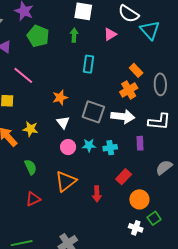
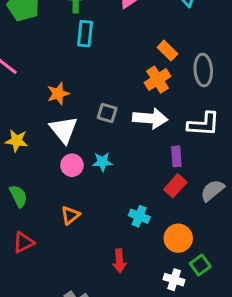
cyan rectangle: (88, 64) -> (85, 34), moved
gray square: (93, 112) -> (107, 113), size x0.6
white triangle: (63, 122) -> (64, 130), size x1.5
cyan cross: (110, 148) -> (139, 216), moved, turned 32
red rectangle: (124, 177) -> (175, 186), moved
orange triangle: (66, 181) -> (70, 215), size x0.6
red arrow: (97, 194) -> (119, 261), moved

